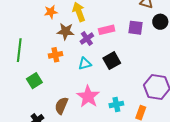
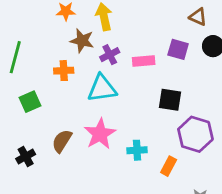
pink rectangle: (107, 30) -> (144, 61), moved
black square: (112, 61) -> (170, 100), moved, turned 30
cyan triangle: (85, 64) -> (102, 88), size x1.6

